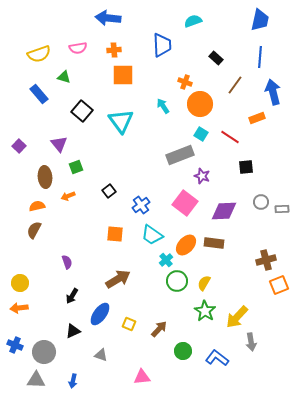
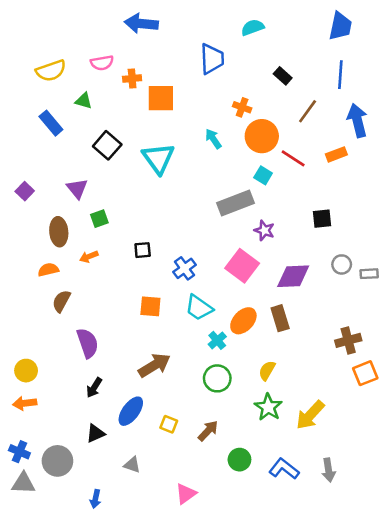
orange cross: (114, 50) -> (132, 79), moved
red line: (230, 137) -> (293, 158), moved
black square: (109, 191) -> (143, 250), turned 32
brown semicircle: (34, 230) -> (61, 301), moved
brown rectangle: (214, 243) -> (280, 318), turned 66
purple semicircle: (67, 262) -> (88, 343), size x1.6
green circle: (177, 281) -> (217, 378), moved
gray arrow: (251, 342) -> (329, 470), moved
pink triangle: (142, 377) -> (186, 494), turned -30
gray triangle: (36, 380) -> (23, 483), moved

